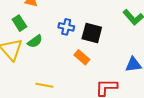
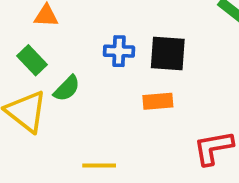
orange rectangle: (82, 57) -> (158, 101), turned -35

